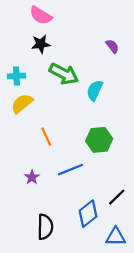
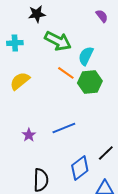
yellow semicircle: (22, 103) -> (20, 81), moved
orange line: (46, 137) -> (66, 73), moved, turned -30
green hexagon: (99, 140) -> (90, 82), moved

